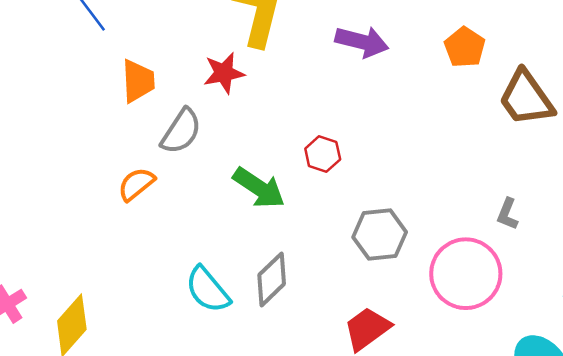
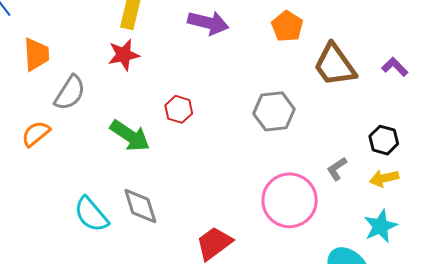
red star: (224, 73) -> (124, 55), moved
gray L-shape: (507, 214) -> (337, 169), moved, turned 35
gray hexagon: (380, 235) -> (274, 111), moved
gray diamond: (272, 279) -> (140, 206), turned -63

